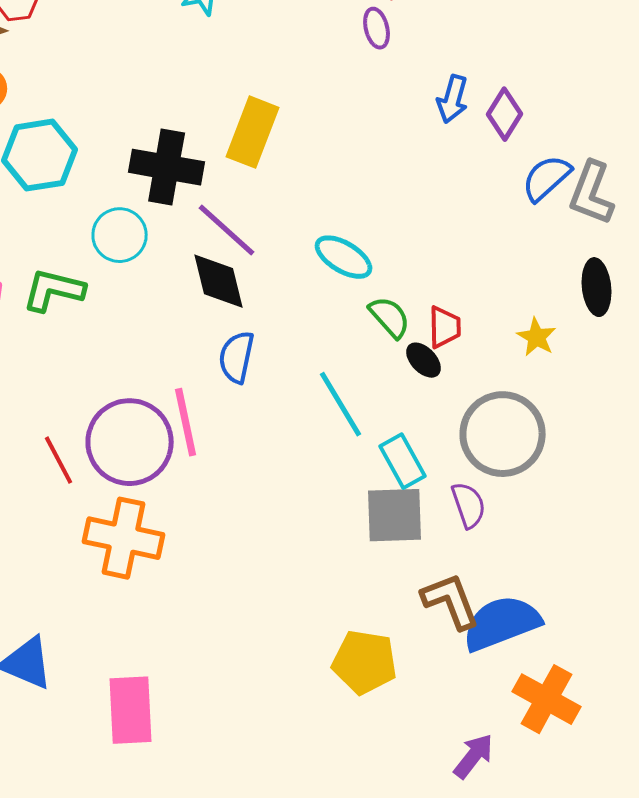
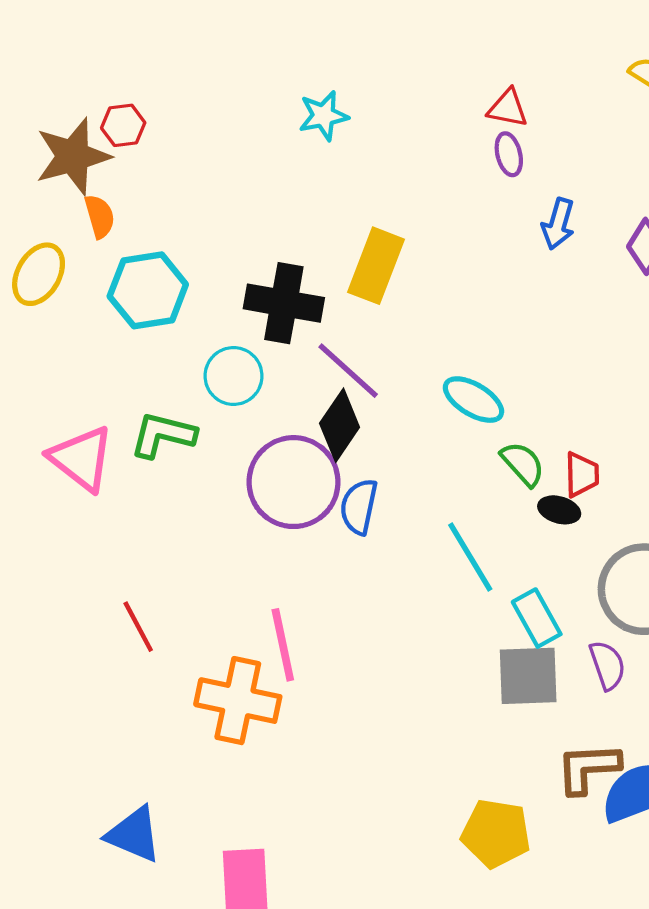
blue arrow: (453, 99) -> (558, 224), moved
black diamond: (219, 281) -> (340, 425), turned 48
black ellipse: (424, 360) -> (559, 510), turned -30
pink line: (186, 422) -> (283, 645), moved
purple circle: (130, 442) -> (294, 482), moved
red line: (59, 460) -> (138, 627), moved
brown L-shape: (451, 601) -> (588, 768), turned -72

